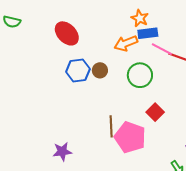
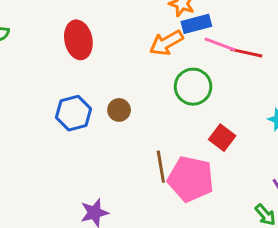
red ellipse: (67, 33) -> (78, 40), turned 40
blue hexagon: (78, 70) -> (73, 113), moved
brown circle: (100, 70) -> (119, 110), moved

